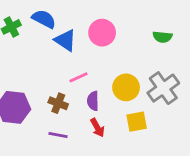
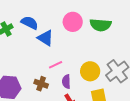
pink circle: (102, 33) -> (73, 22), moved
green semicircle: (163, 37) -> (101, 25), moved, size x1.5

